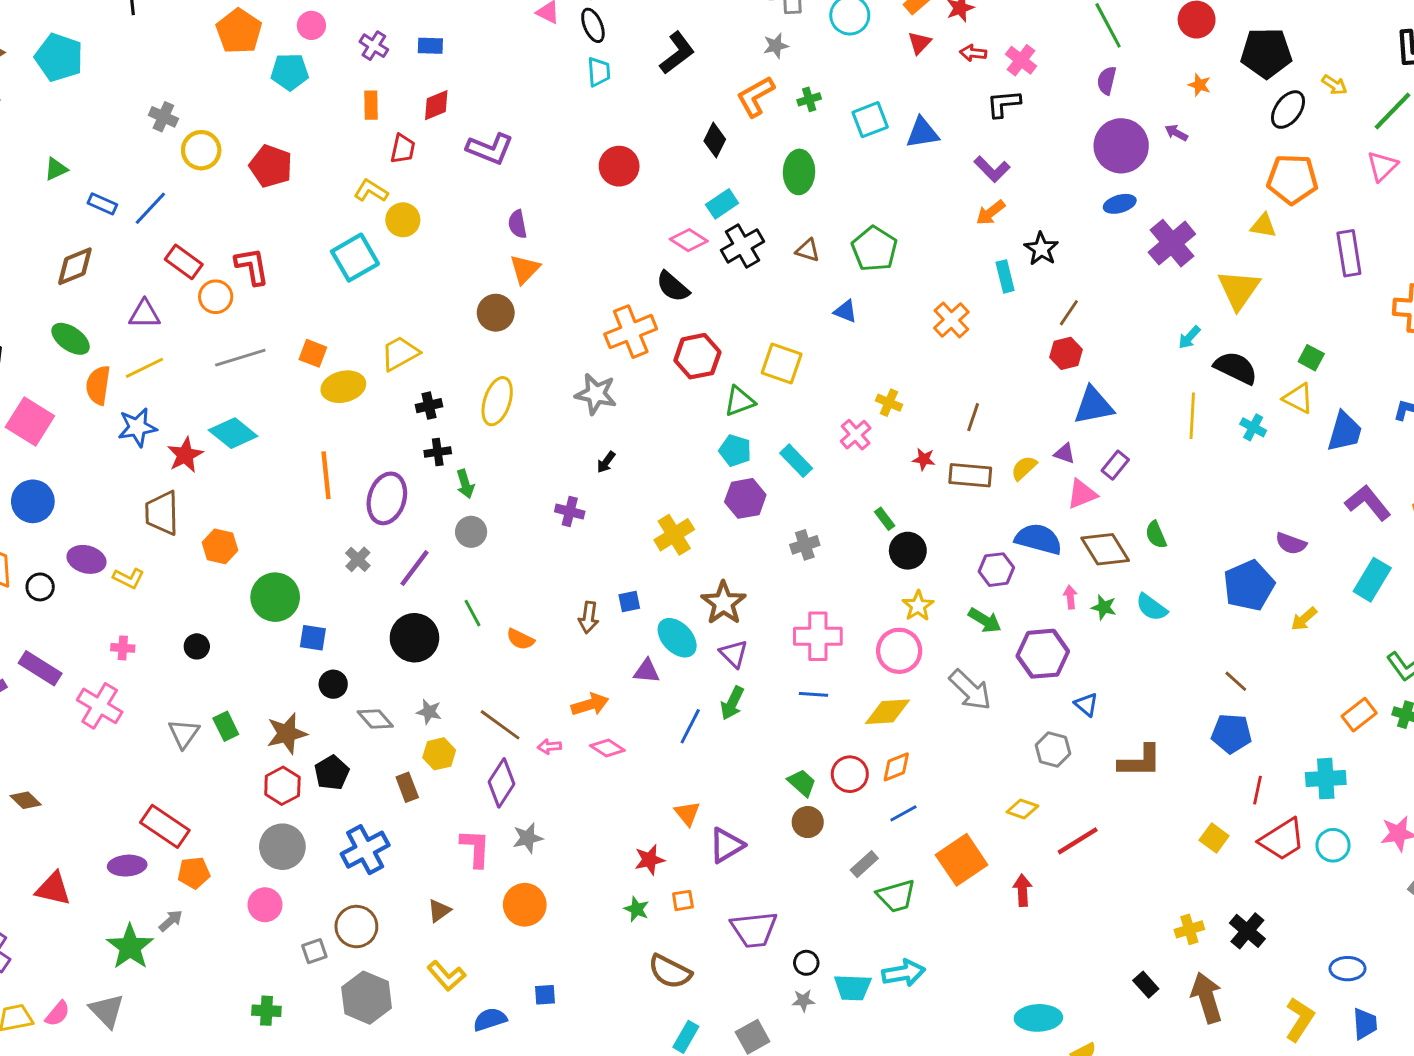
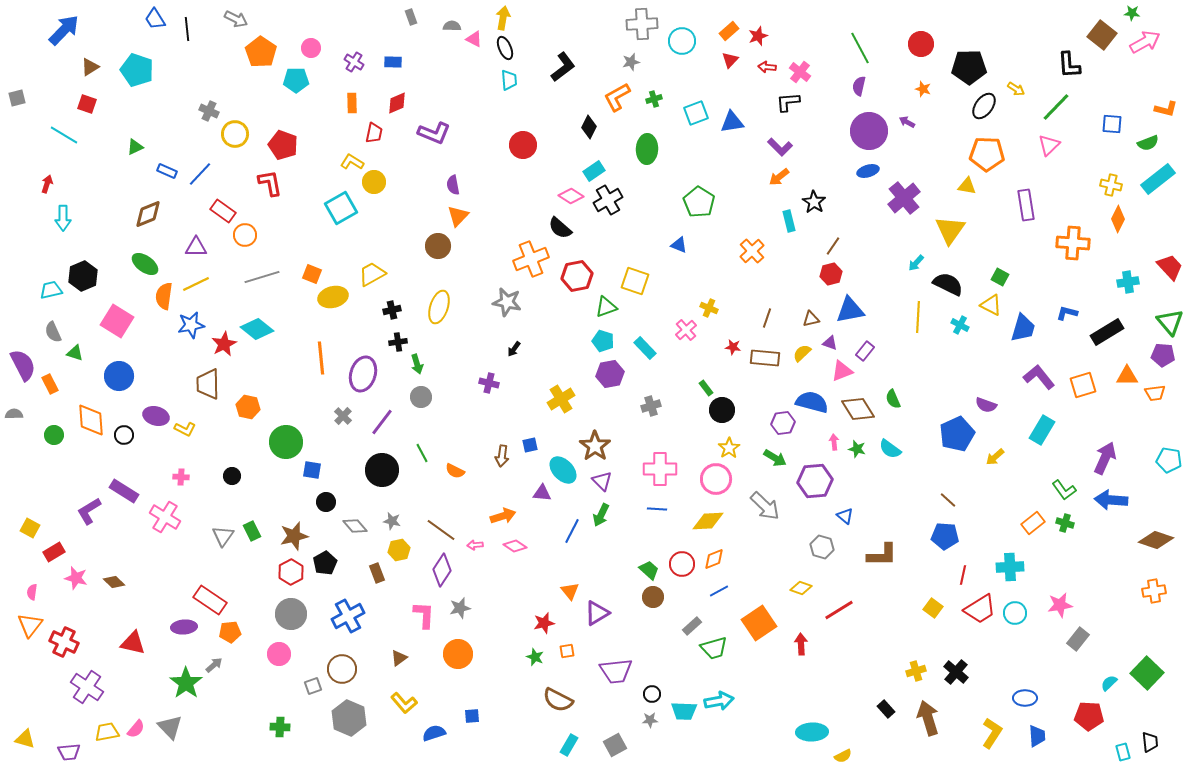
brown triangle: (808, 250) -> (811, 319), moved, turned -30
red L-shape: (252, 266) -> (270, 183), moved

